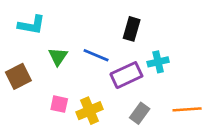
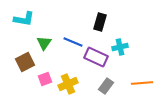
purple rectangle: (126, 75) -> (96, 57), turned 50
brown square: (18, 76) -> (25, 62), moved
pink square: (59, 104) -> (45, 79), turned -32

